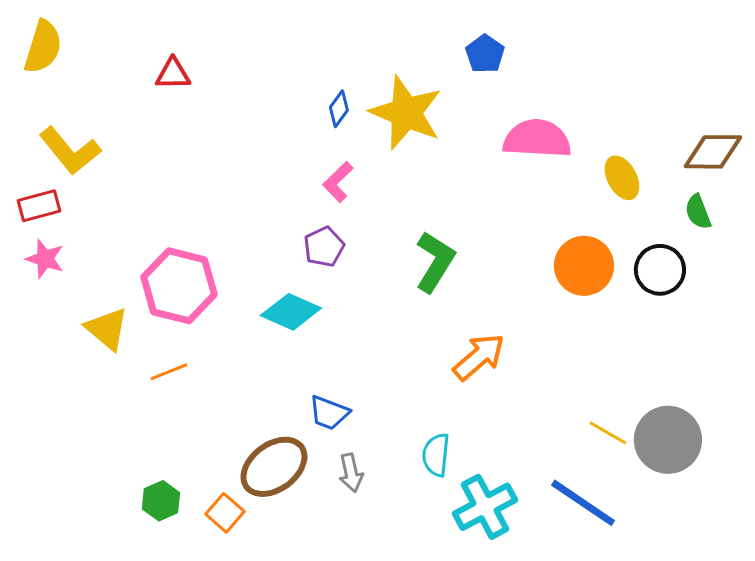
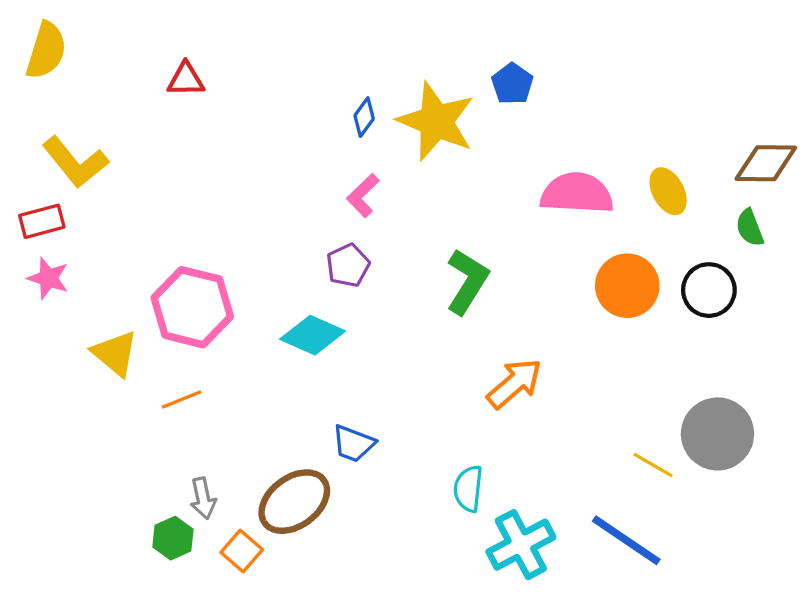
blue pentagon: (485, 54) -> (512, 84), moved
pink semicircle: (537, 139) -> (577, 193), moved
gray circle: (668, 440) -> (717, 434), moved
gray arrow: (351, 473) -> (203, 498), moved

